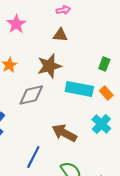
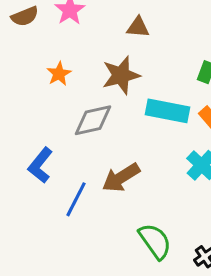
brown arrow: (64, 133) -> (121, 178), moved, turned -60
blue line: (33, 157) -> (76, 199), moved

